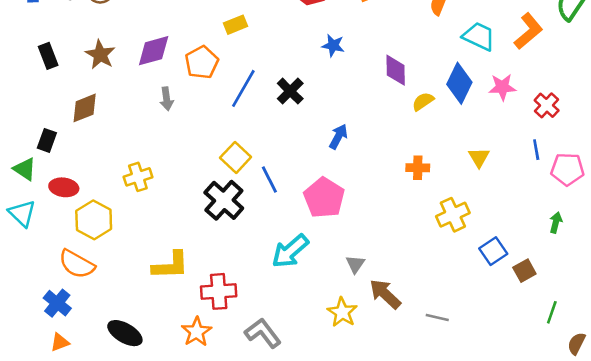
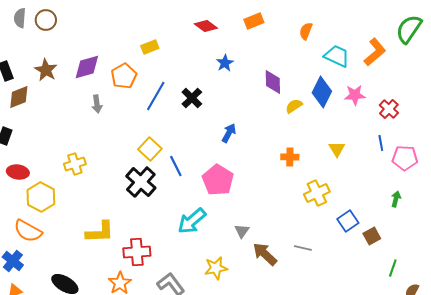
blue star: (333, 45) -> (225, 63), turned 30
brown diamond: (85, 108) -> (19, 97), moved
yellow star: (342, 312) -> (216, 268), moved, turned 30
gray line: (437, 317) -> (303, 248), moved

